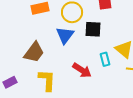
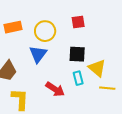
black square: (93, 29) -> (77, 54), moved

